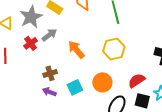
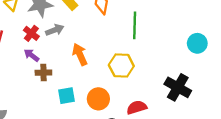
red cross: (31, 43) -> (31, 33), turned -32
purple arrow: (49, 92) -> (31, 55), moved

